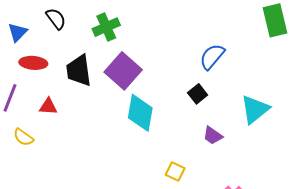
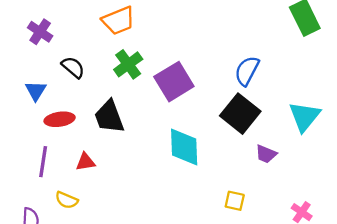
purple square: (123, 71) -> (174, 82), moved, turned 30
black square: (198, 94) -> (240, 114), size x1.8

